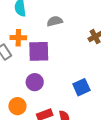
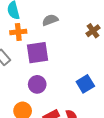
orange cross: (18, 38) -> (18, 32), moved

